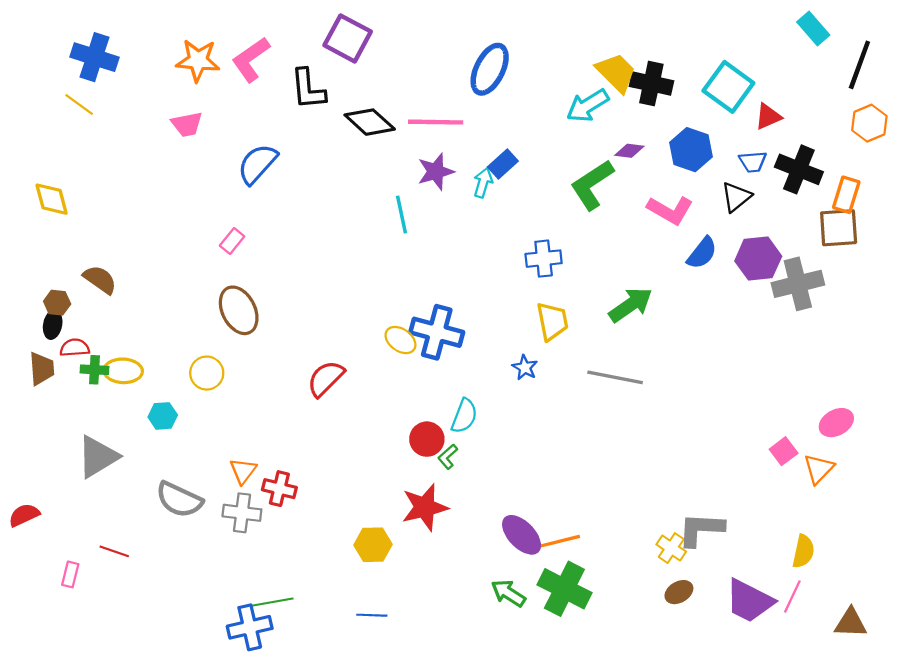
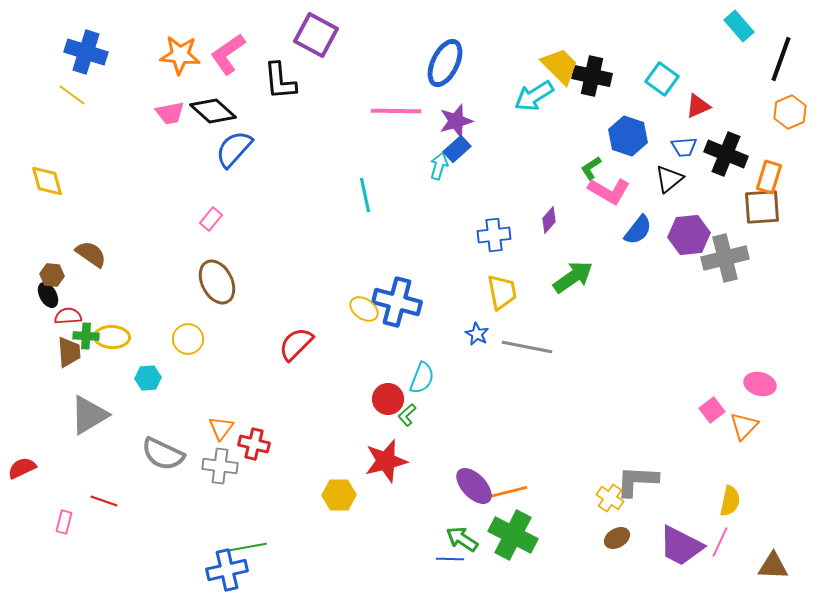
cyan square: (728, 87) -> (662, 79), size x0.7
black diamond: (370, 122) -> (213, 111), moved
purple diamond: (629, 151) -> (549, 220), moved, turned -56
purple star: (436, 172) -> (456, 121), moved
green L-shape: (592, 185) -> (591, 168), moved, size x0.5
black ellipse: (53, 325) -> (48, 295), turned -40
brown trapezoid: (42, 369) -> (69, 352), moved
gray line: (615, 377) -> (527, 347), moved
pink ellipse: (836, 423) -> (760, 384), turned 44
blue line: (372, 615) -> (450, 559), moved

